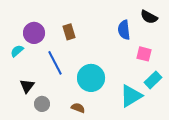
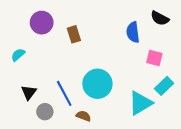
purple circle: (34, 33) -> (42, 23), moved
blue line: (55, 63) -> (64, 93), moved

